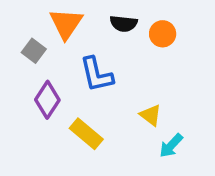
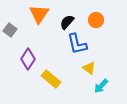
black semicircle: (124, 24) -> (67, 22), moved, turned 126
gray square: (34, 51) -> (10, 30), moved
blue L-shape: (96, 74) -> (77, 44), moved

